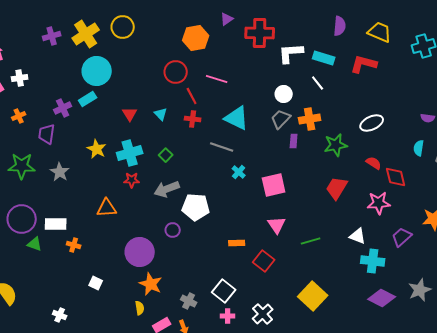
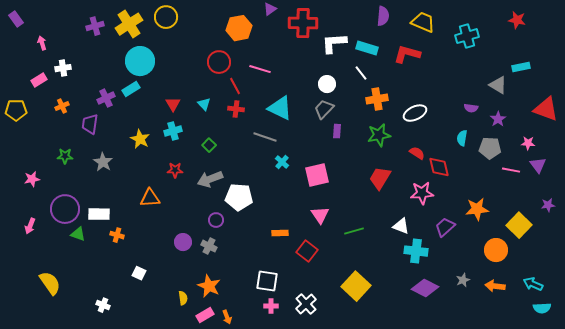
orange cross: (310, 119) -> (377, 99), moved
cyan cross: (130, 153) -> (173, 131), moved, size x0.7
green star: (22, 166) -> (65, 156), size x0.6
purple circle: (140, 252) -> (183, 242), size x0.6
orange star: (151, 284) -> (209, 286), moved
gray star: (420, 290) -> (463, 280), size x0.6
white square: (224, 291) -> (267, 281), turned -30
gray cross: (189, 301) -> (209, 246), moved

